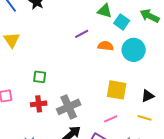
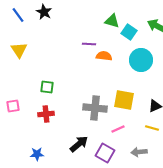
purple line: (82, 34) -> (89, 44), turned 32
orange semicircle: (106, 46) -> (104, 56), moved
gray cross: (69, 107) -> (95, 108), moved, turned 30

